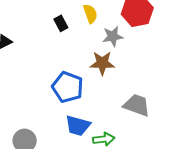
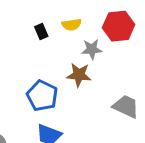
yellow semicircle: (90, 14) -> (72, 25), turned 96
gray trapezoid: (137, 105) -> (126, 106), moved

